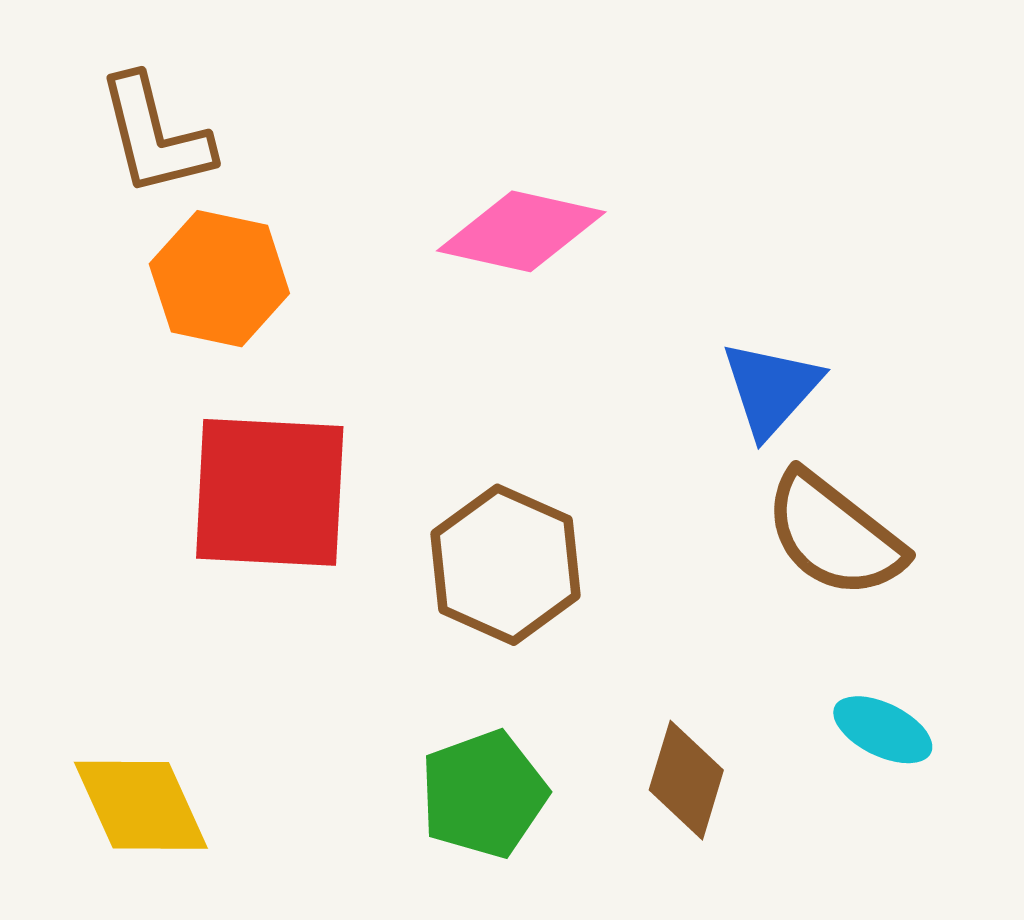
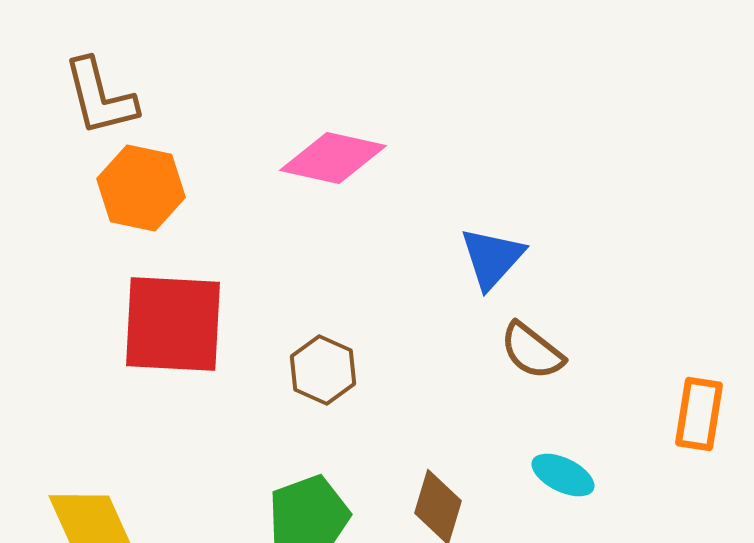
brown semicircle: (834, 535) -> (532, 351), size x0.7
brown hexagon: (506, 565) -> (323, 370), size x0.7

